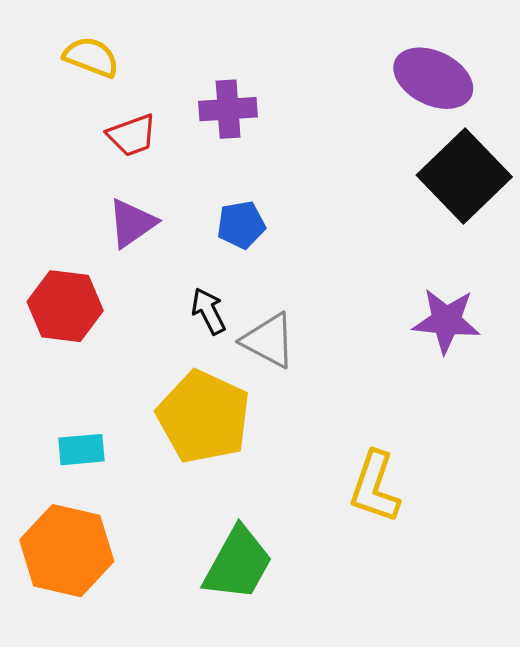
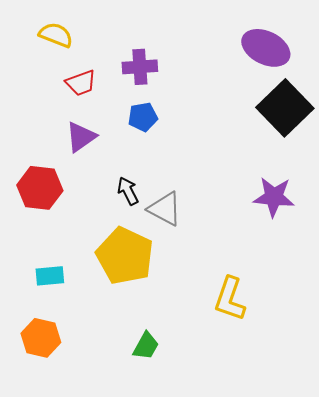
blue pentagon: (241, 225) -> (143, 117), moved
orange hexagon: (67, 551) -> (41, 338), size x0.7
green trapezoid: (238, 564) -> (146, 346), size x0.6

